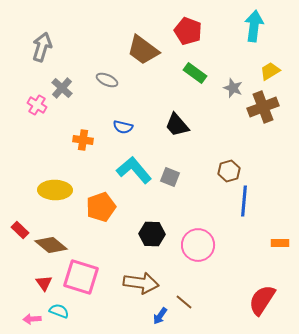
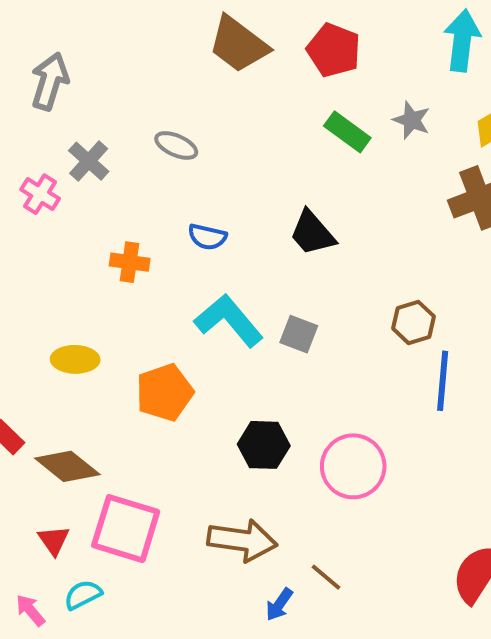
brown trapezoid: (143, 50) -> (238, 44), moved
gray star: (233, 88) -> (412, 120), moved
yellow ellipse: (55, 190) -> (75, 359), size x0.7
cyan semicircle: (59, 311) -> (83, 595), turned -48
pink arrow: (32, 319) -> (30, 610), turned 54

